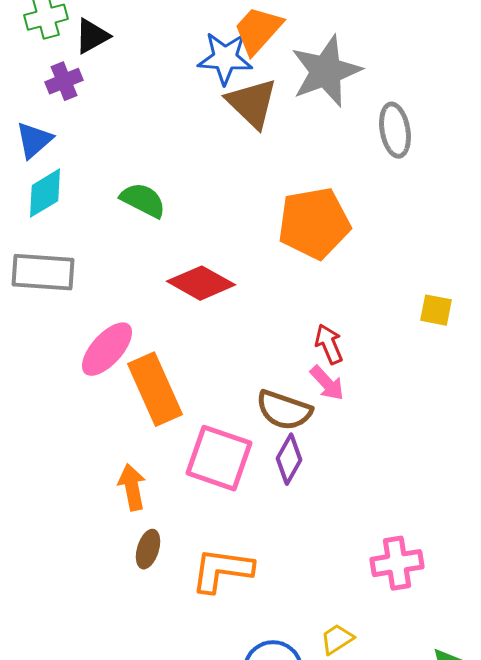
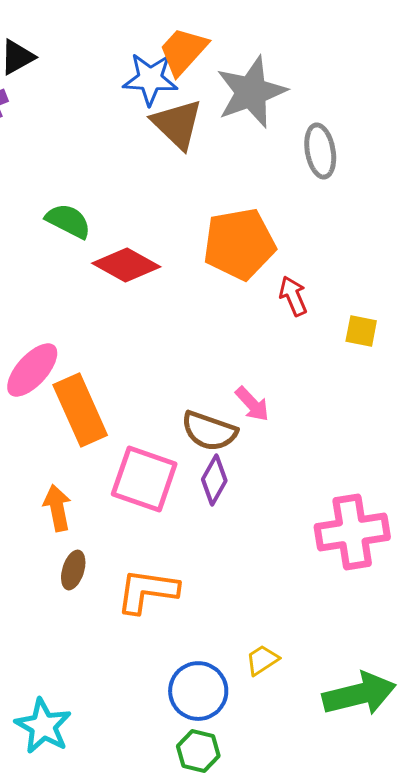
red diamond: (201, 283) -> (126, 265), moved
red arrow: (329, 344) -> (293, 296), moved
pink cross: (397, 563) -> (352, 532), moved, size x1.4

